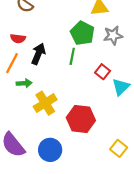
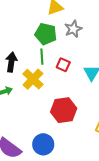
red square: (103, 72) -> (63, 65), moved
yellow cross: (45, 103) -> (33, 79), moved

